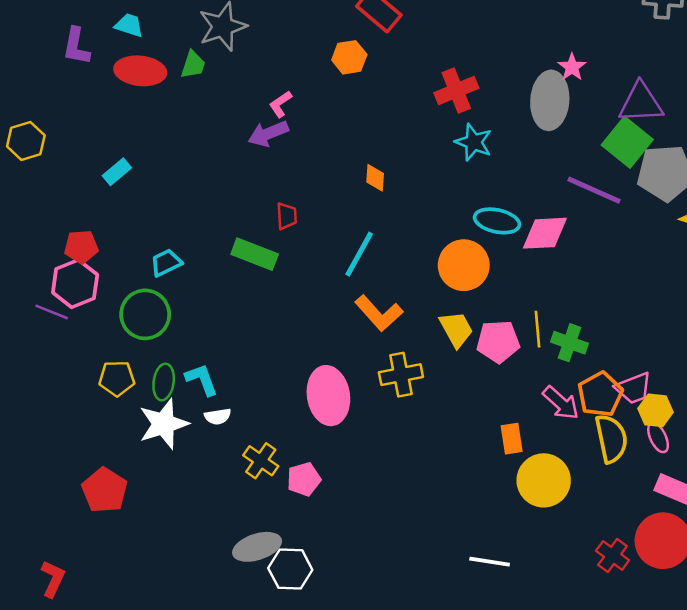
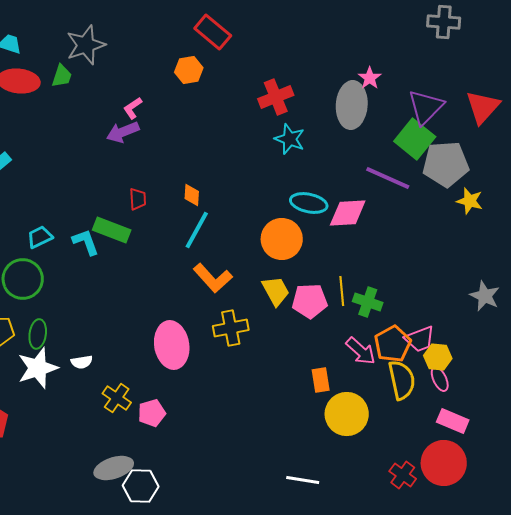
purple triangle: (641, 103) -> (426, 107), turned -42
orange diamond: (375, 178) -> (192, 195), moved
cyan L-shape: (202, 380) -> (86, 242), moved

